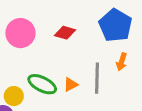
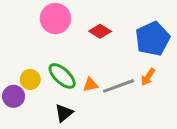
gray line: (97, 78) -> (119, 86), turned 52

